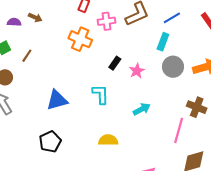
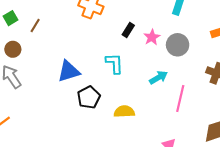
gray circle: (173, 67) -> (178, 45), moved
pink line: (179, 130) -> (180, 98), moved
black pentagon: (50, 142) -> (89, 97), moved

